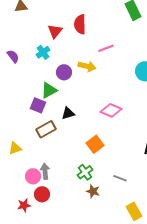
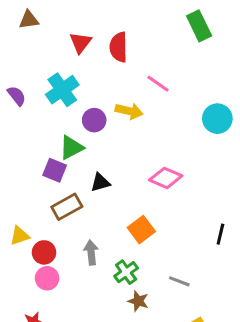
red triangle: (55, 31) -> (80, 43), moved
pink line: (106, 48) -> (158, 84), turned 56
cyan cross: (43, 52) -> (62, 90), size x1.5
gray arrow: (45, 171) -> (91, 252), moved
red circle: (42, 194) -> (44, 252), moved

